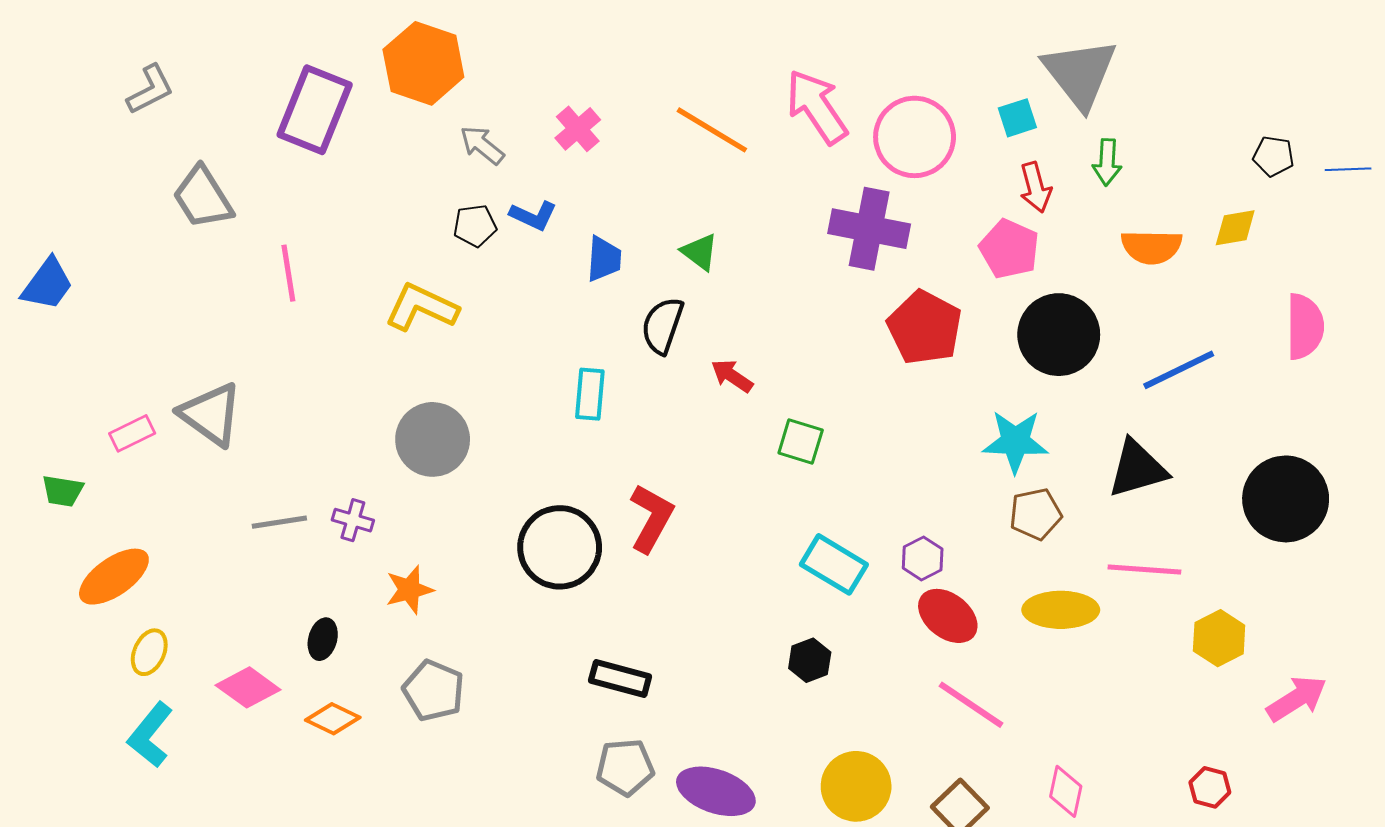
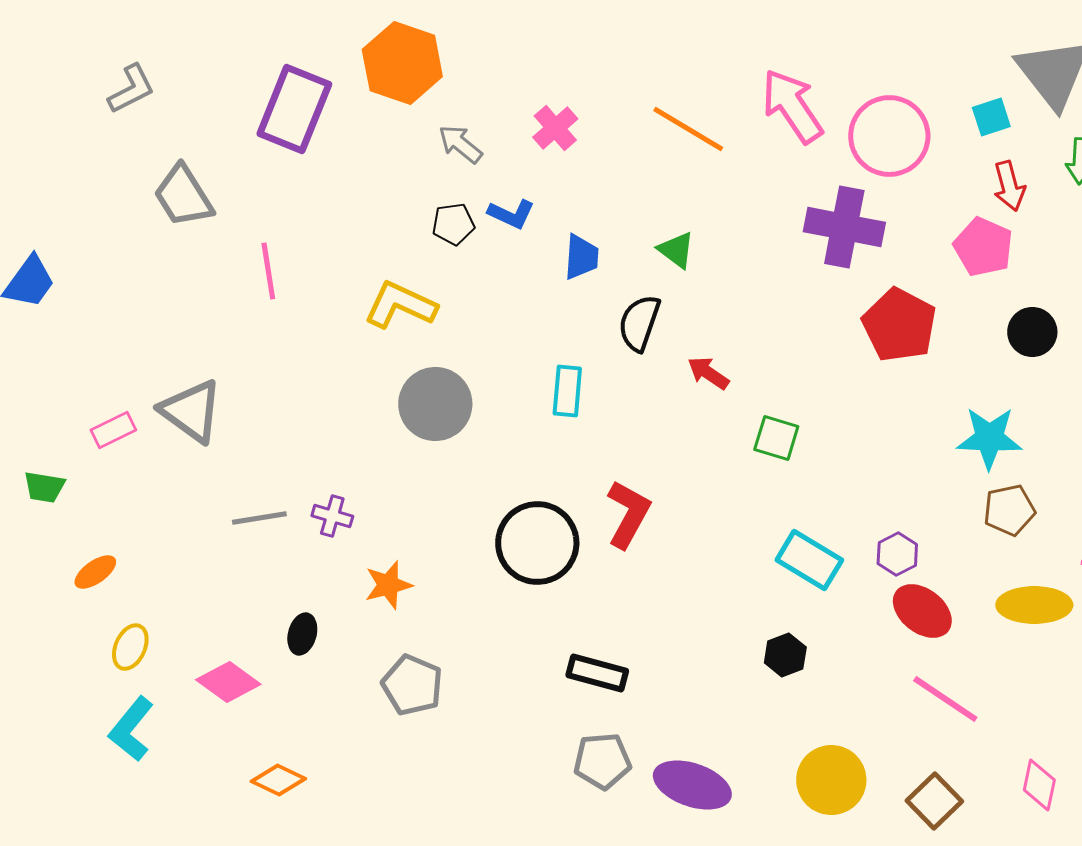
black circle: (1059, 335) -> (1032, 332), size x0.6
gray circle: (433, 439) -> (435, 404), moved
orange ellipse: (114, 577) -> (95, 572), size x0.6
orange diamond: (333, 719) -> (278, 780), moved

